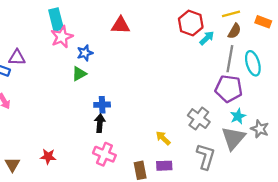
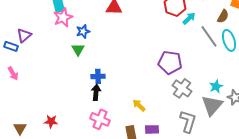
brown semicircle: (234, 31) -> (223, 16), moved
purple triangle: (17, 58) -> (24, 35), turned -42
gray line: (230, 59) -> (209, 36), turned -45
green triangle: (79, 74) -> (78, 49), turned -32
purple pentagon: (229, 89) -> (170, 62), moved
yellow arrow: (163, 138) -> (139, 105), moved

